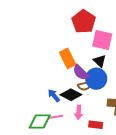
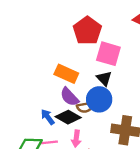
orange rectangle: (68, 58) -> (66, 74), turned -42
purple semicircle: (81, 72) -> (69, 97), moved

